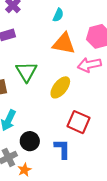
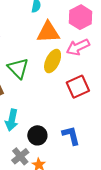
yellow ellipse: (60, 87) -> (53, 61), moved
red square: (78, 122) -> (78, 87), moved, turned -35

